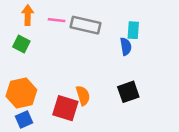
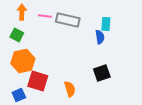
orange hexagon: (21, 93) -> (23, 61), moved
orange semicircle: (83, 96) -> (70, 89), moved
red square: (65, 108) -> (38, 81), moved

